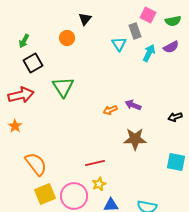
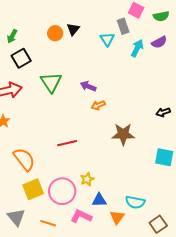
black triangle: (85, 19) -> (73, 29), moved
purple arrow: (133, 105) -> (88, 86), moved
red line: (95, 163) -> (67, 143), moved

